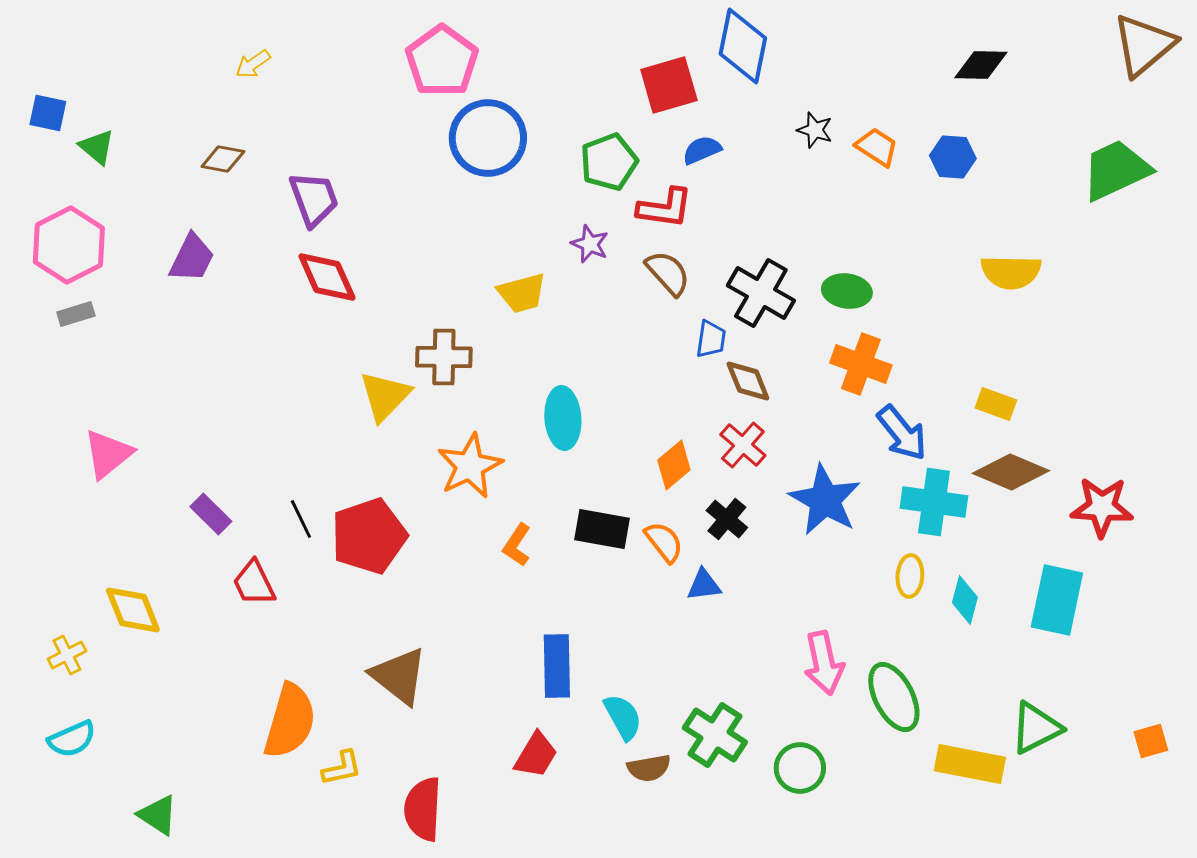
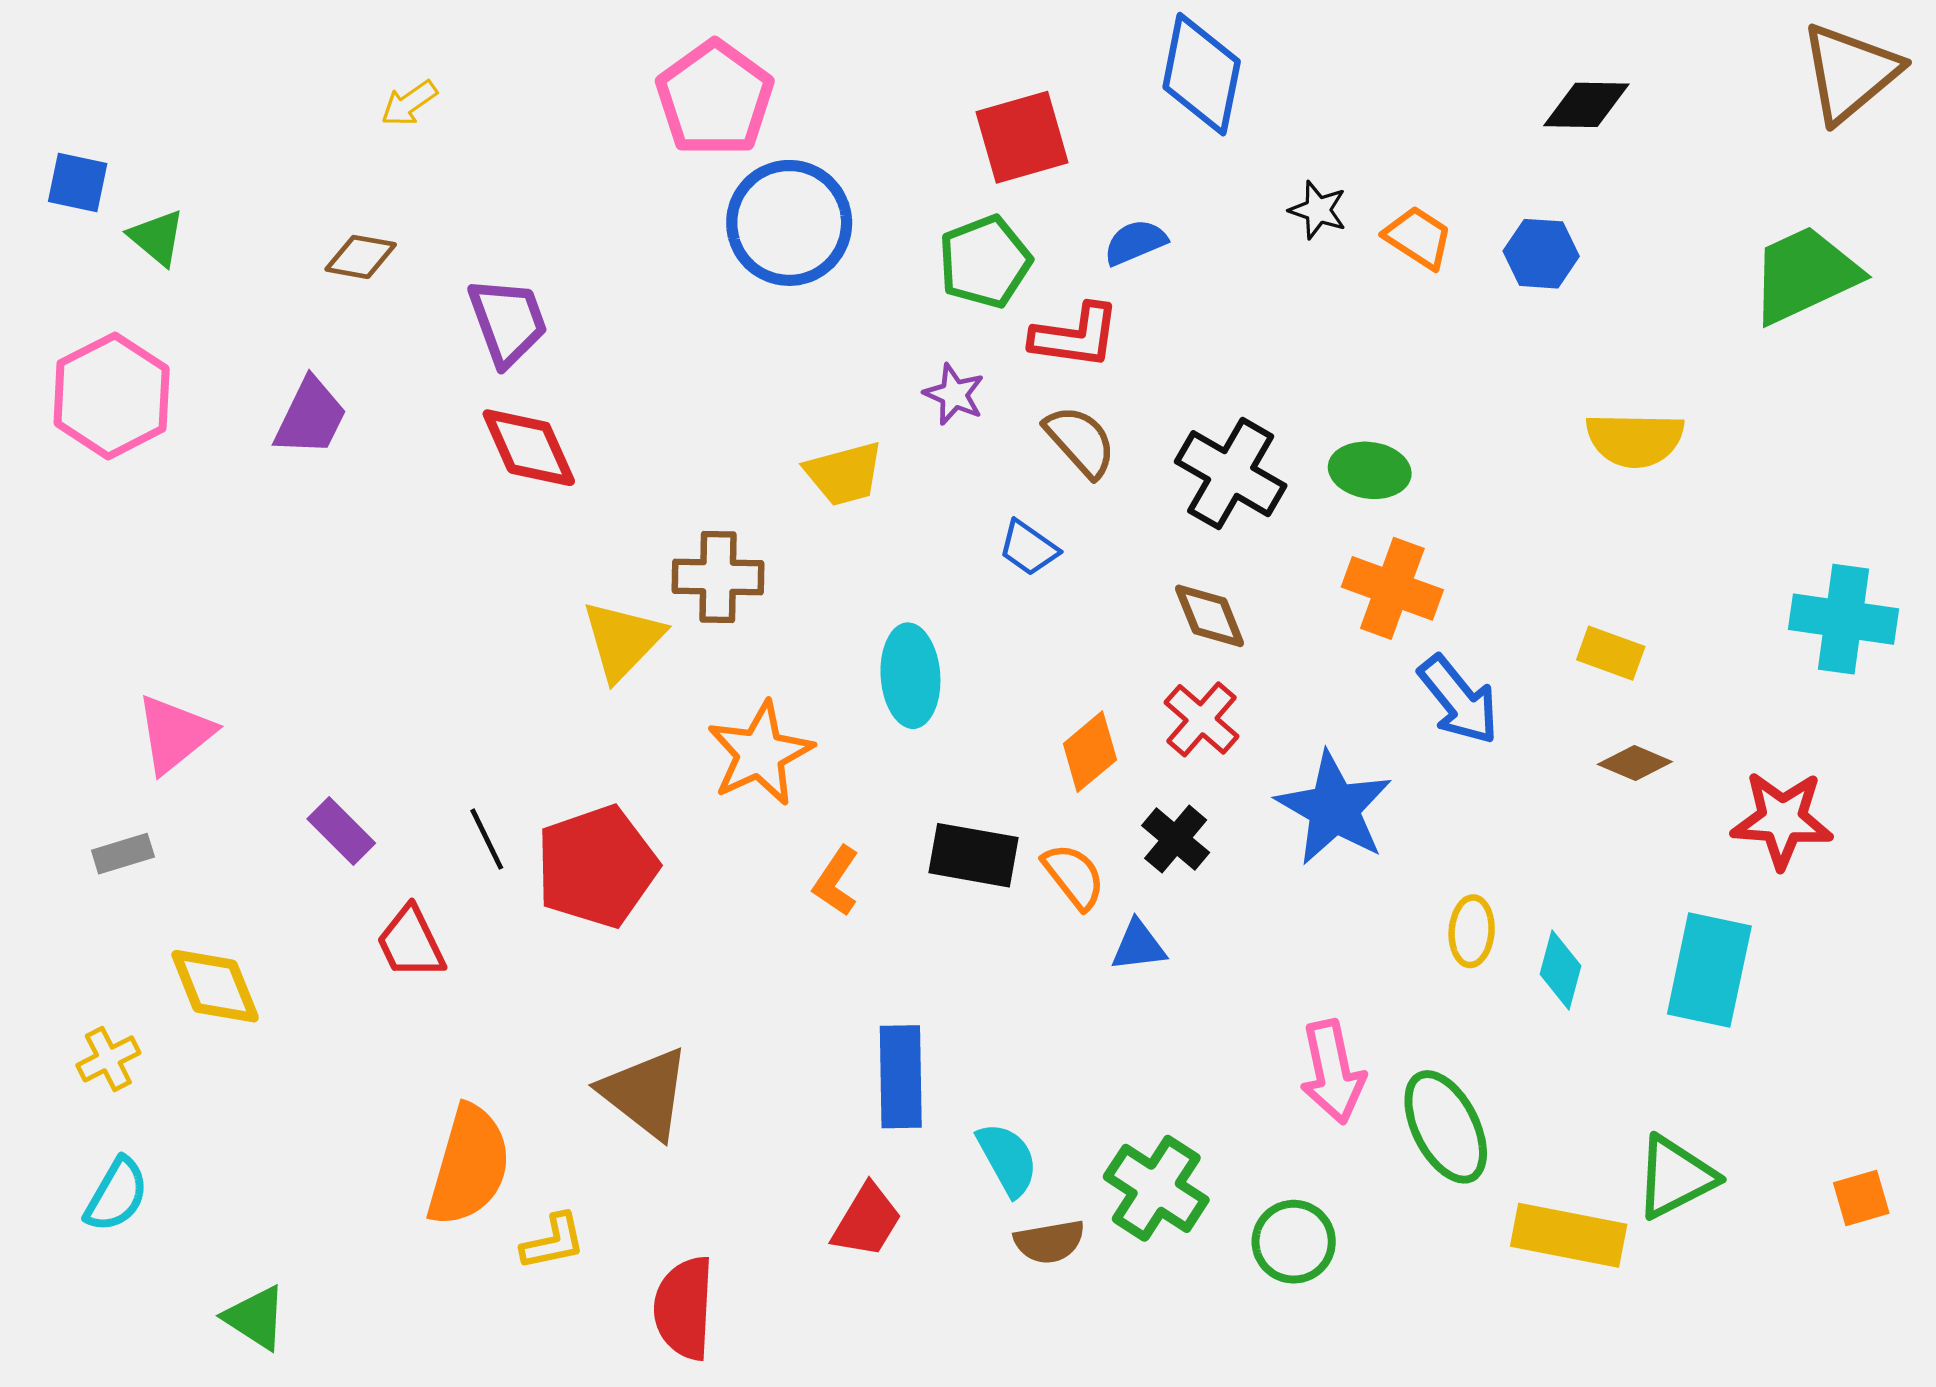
red square: (669, 85) -> (1022, 137), moved
gray rectangle: (76, 314) -> (123, 854), moved
blue trapezoid: (711, 339) -> (1028, 548), moved, turned 117
brown diamond: (1011, 472) -> (1635, 763), size x0.6
cyan cross: (934, 502) -> (1843, 619), moved
cyan semicircle: (72, 739) -> (116, 1195), turned -36

